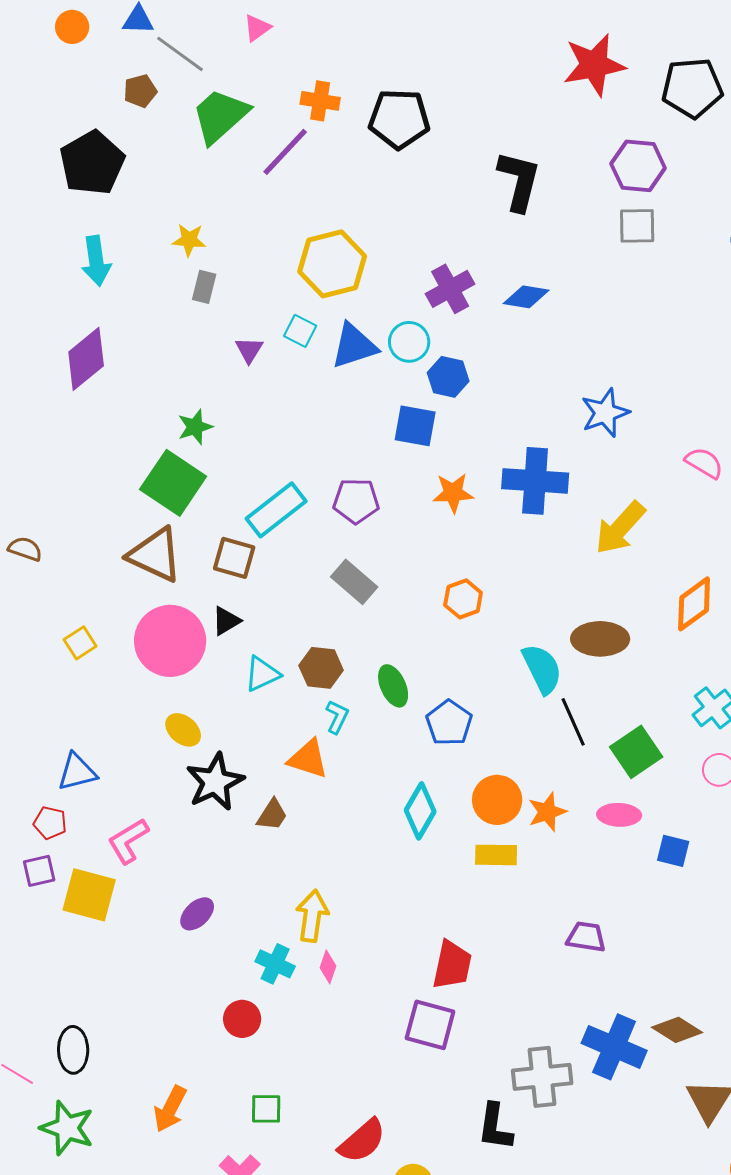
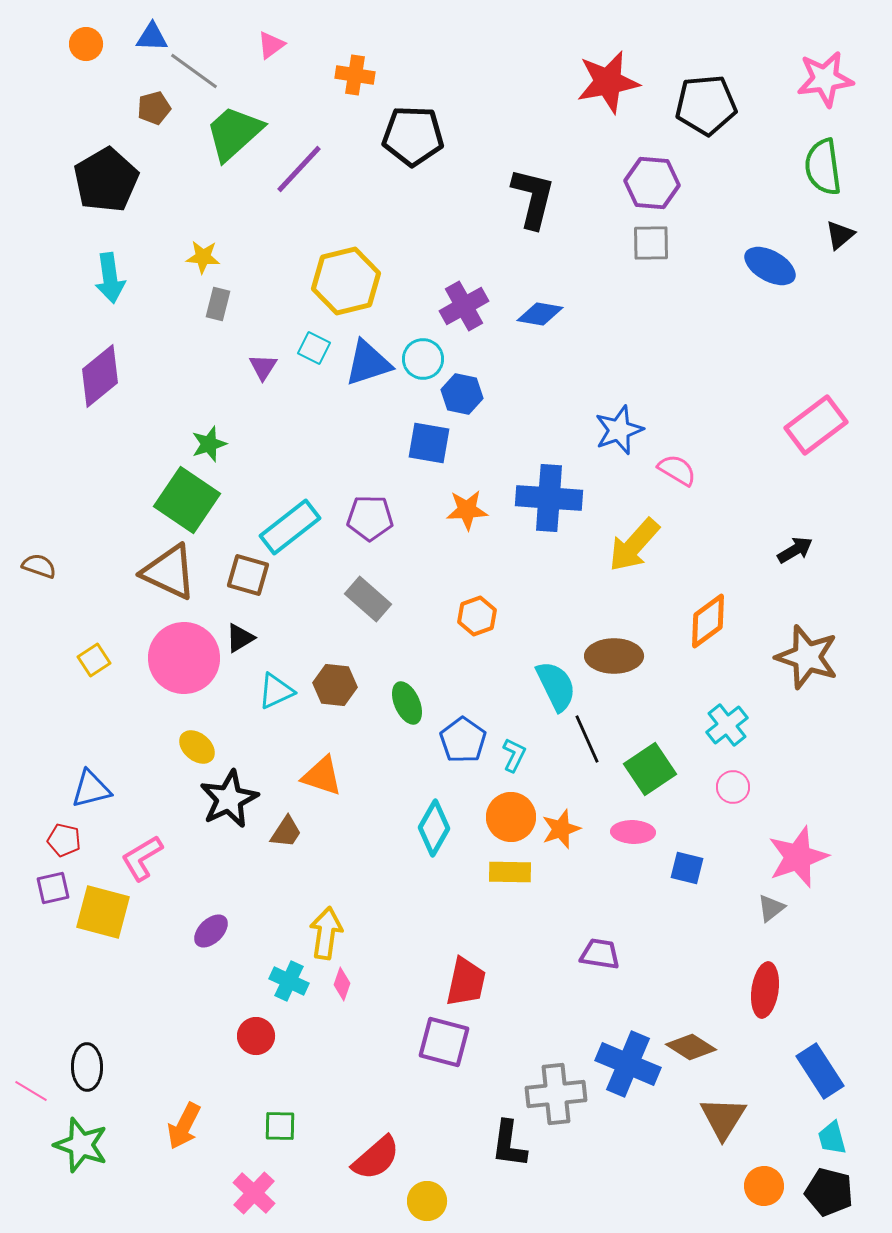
orange cross: (320, 101) -> (355, 75), moved
pink semicircle: (704, 463) -> (677, 470), moved
cyan L-shape: (337, 717) -> (514, 755), moved

